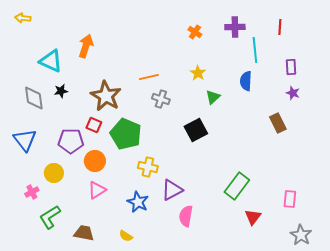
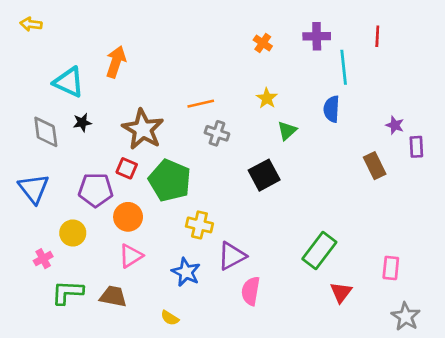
purple rectangle: (291, 67) -> (416, 147), moved
green L-shape: (50, 217) -> (67, 292), turned 35
brown trapezoid: (84, 233) -> (113, 296), moved

